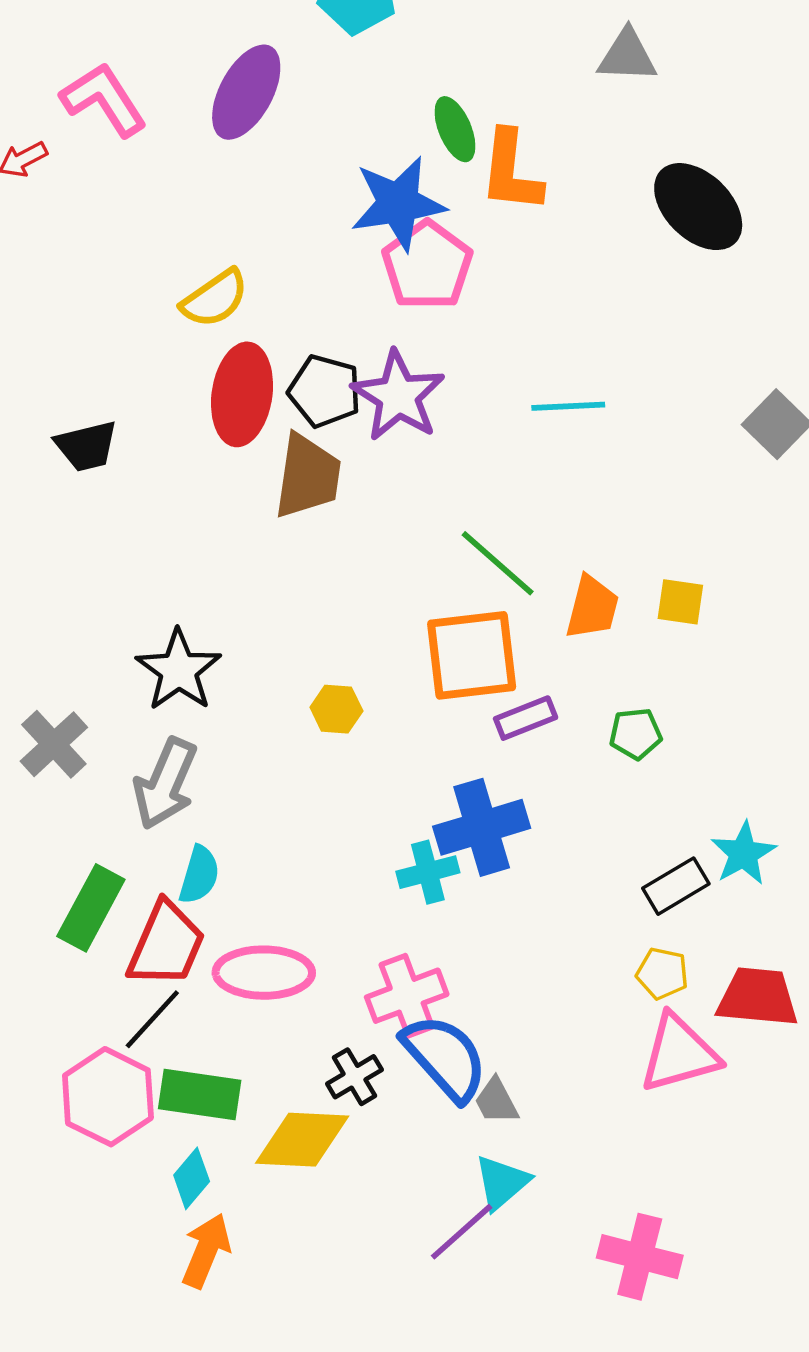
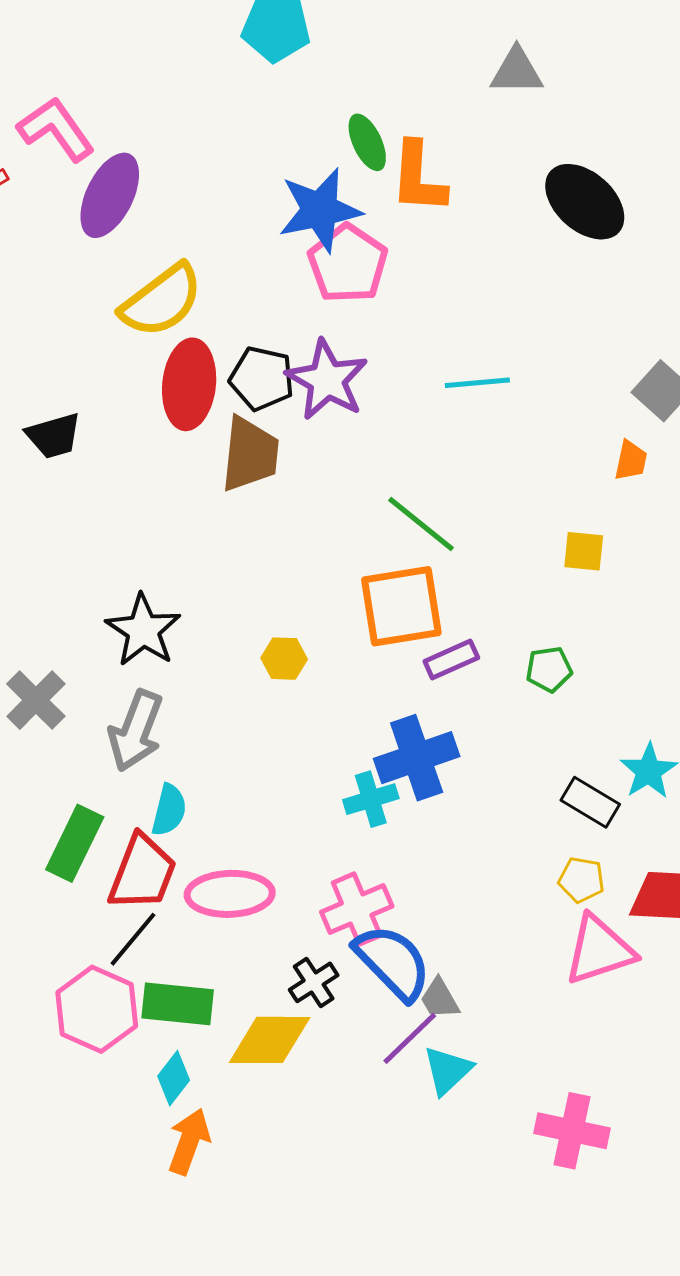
purple ellipse: (246, 92) -> (110, 195), moved
yellow semicircle: (215, 299) -> (161, 301), size x1.4
orange trapezoid: (592, 607) -> (631, 461), moved, size x0.7
black rectangle: (676, 886) -> (590, 802), turned 64
purple line: (462, 1232) -> (410, 1038), moved

